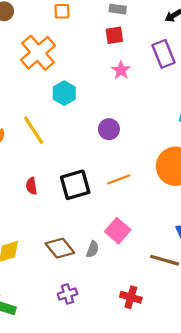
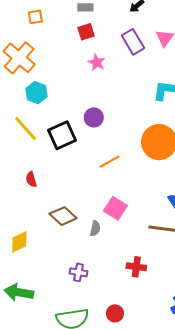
cyan hexagon: (64, 93) -> (36, 93), moved
black square: (75, 185) -> (62, 135), moved
brown diamond: (60, 248) -> (63, 216), moved
purple cross: (67, 294) -> (78, 272), turned 36

